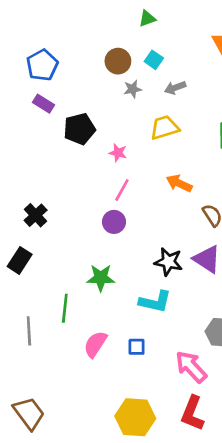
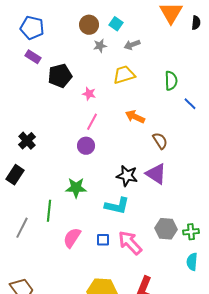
blue pentagon: (42, 65) -> (32, 28), turned -30
gray line: (29, 331) -> (22, 228), turned 30
pink arrow: (191, 367) -> (130, 243), moved

